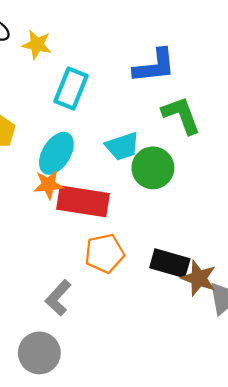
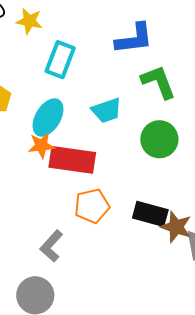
green circle: (153, 168) -> (159, 139), moved

